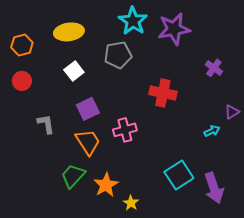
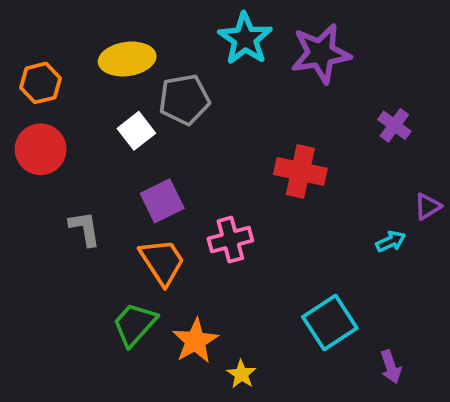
gray pentagon: (118, 55) -> (184, 100), moved
red circle: (22, 81) -> (41, 149), size x1.4
purple arrow: (214, 188) -> (391, 367), moved, size x0.6

